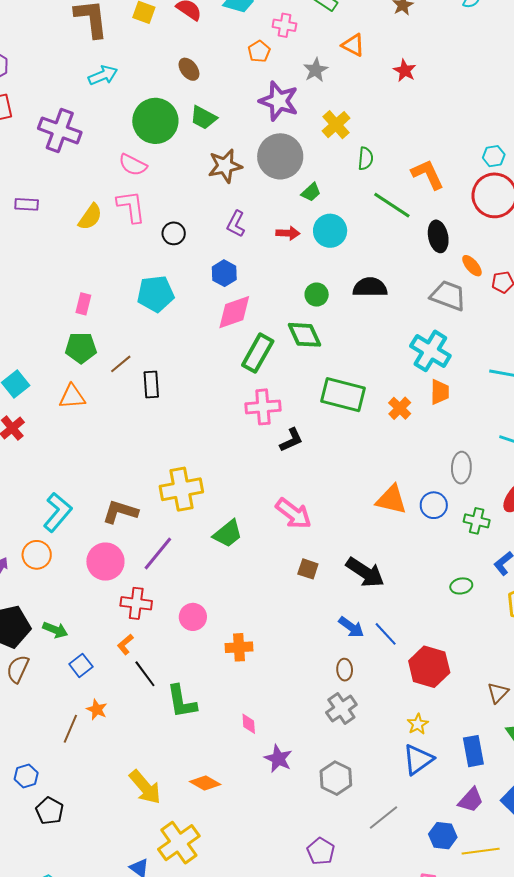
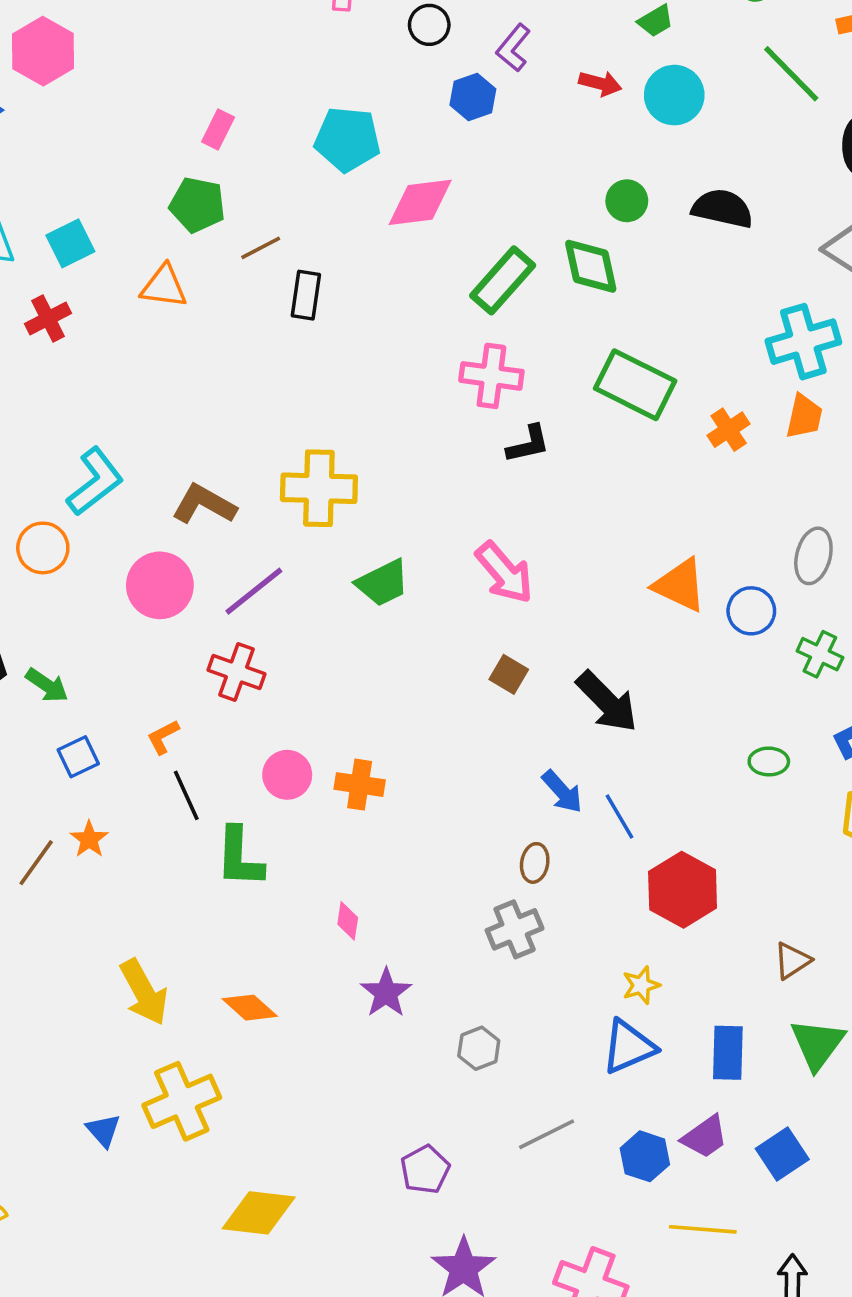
black circle: (174, 233) -> (429, 25), moved
blue hexagon: (224, 273) -> (473, 97), moved
pink diamond: (234, 312) -> (420, 202), moved
cyan cross: (430, 351) -> (803, 342), turned 30
red cross: (136, 603) -> (237, 672), moved
pink circle: (193, 617) -> (287, 775), moved
gray hexagon: (336, 778) -> (479, 1048), size x0.7
blue hexagon: (443, 836) -> (645, 1156), moved

